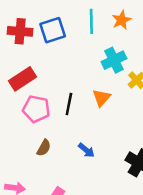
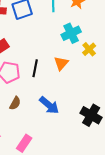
blue arrow: (86, 150) -> (49, 105), size x1.5

